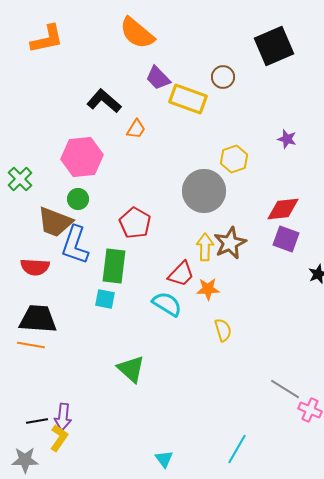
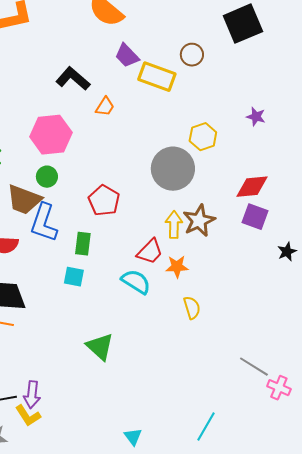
green rectangle: (114, 266) -> (83, 244), size x0.7
yellow L-shape: (59, 438) -> (28, 416), turned 112

